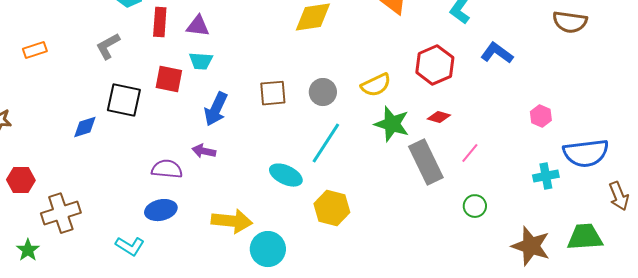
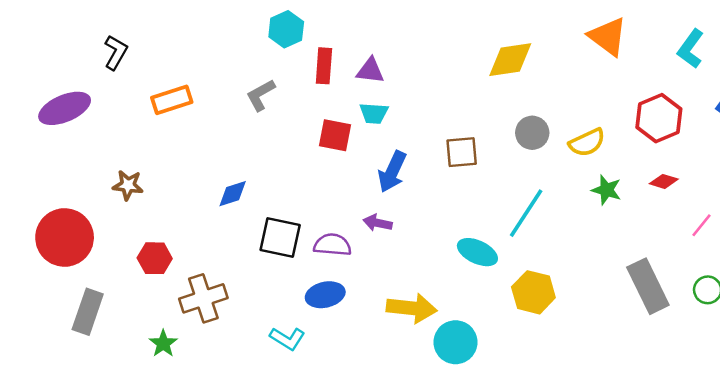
orange rectangle: (35, 50) -> (172, 100), size x1.4
gray circle: (323, 92) -> (532, 133), moved
black square: (124, 100) -> (280, 237), moved
green star: (392, 124) -> (607, 190), size x0.7
gray rectangle: (426, 162) -> (648, 286), moved

